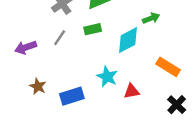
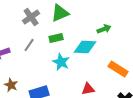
cyan diamond: (128, 40) -> (85, 47), turned 30
cyan star: (107, 77) -> (61, 62), moved

